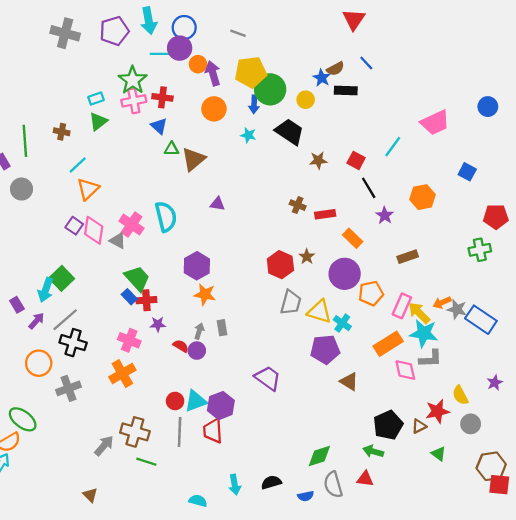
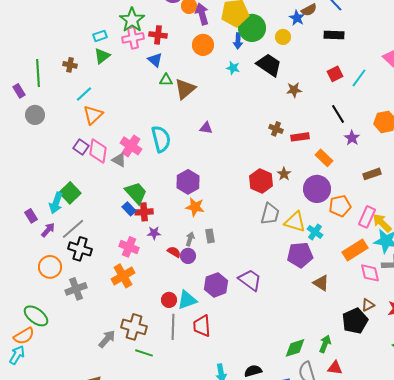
black rectangle: (346, 91) -> (334, 35), moved
red square: (356, 160) -> (335, 74), moved, turned 35
purple hexagon: (221, 406) -> (216, 285), moved
brown triangle: (419, 426) -> (368, 305), moved
green arrow: (373, 451) -> (325, 344), moved, turned 96

